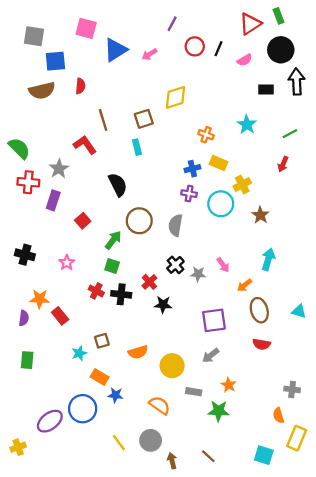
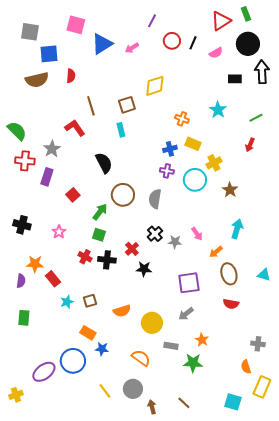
cyan star: (79, 353) -> (67, 302), moved

